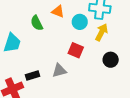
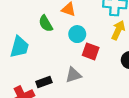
cyan circle: (80, 22) -> (77, 34), moved

